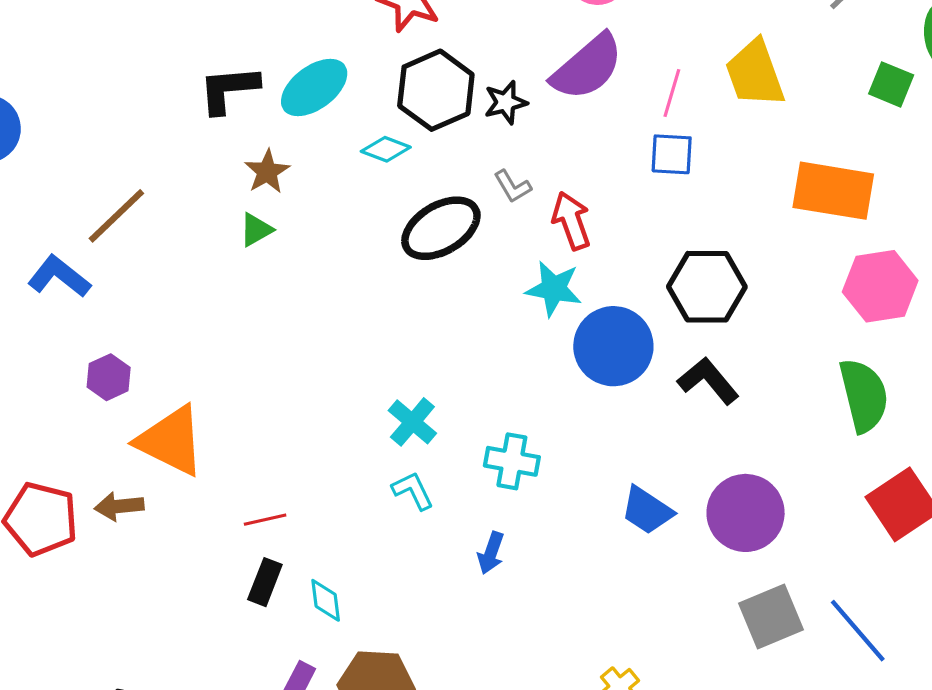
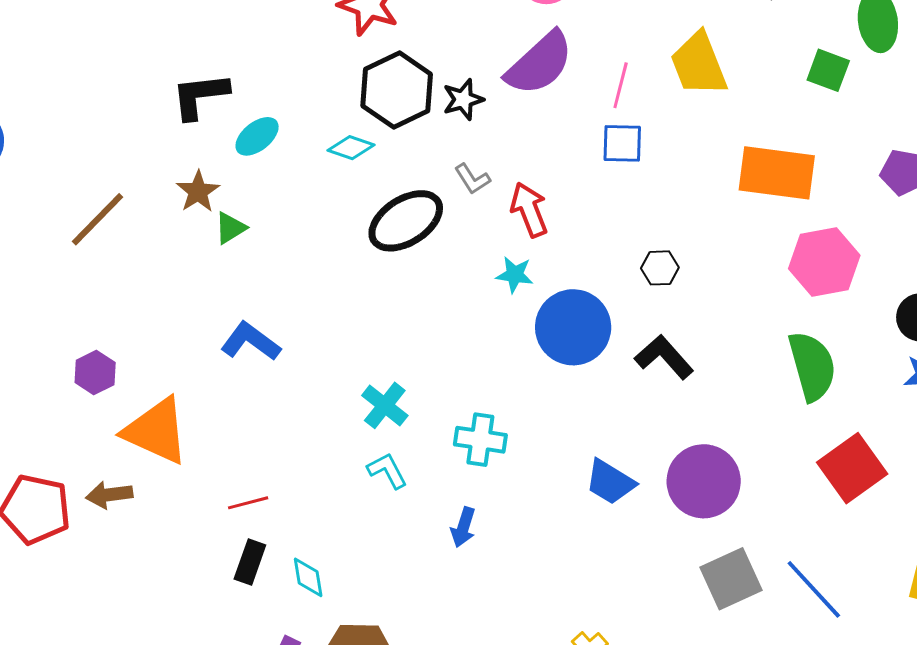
cyan ellipse: (314, 87) -> (257, 136), moved, size x0.7
brown star: (267, 172) -> (198, 192), moved
blue L-shape: (59, 277) -> (251, 341), moved
black hexagon: (707, 287) -> (660, 268), size x0.5
cyan star: (554, 289) -> (515, 275), size x0.7

